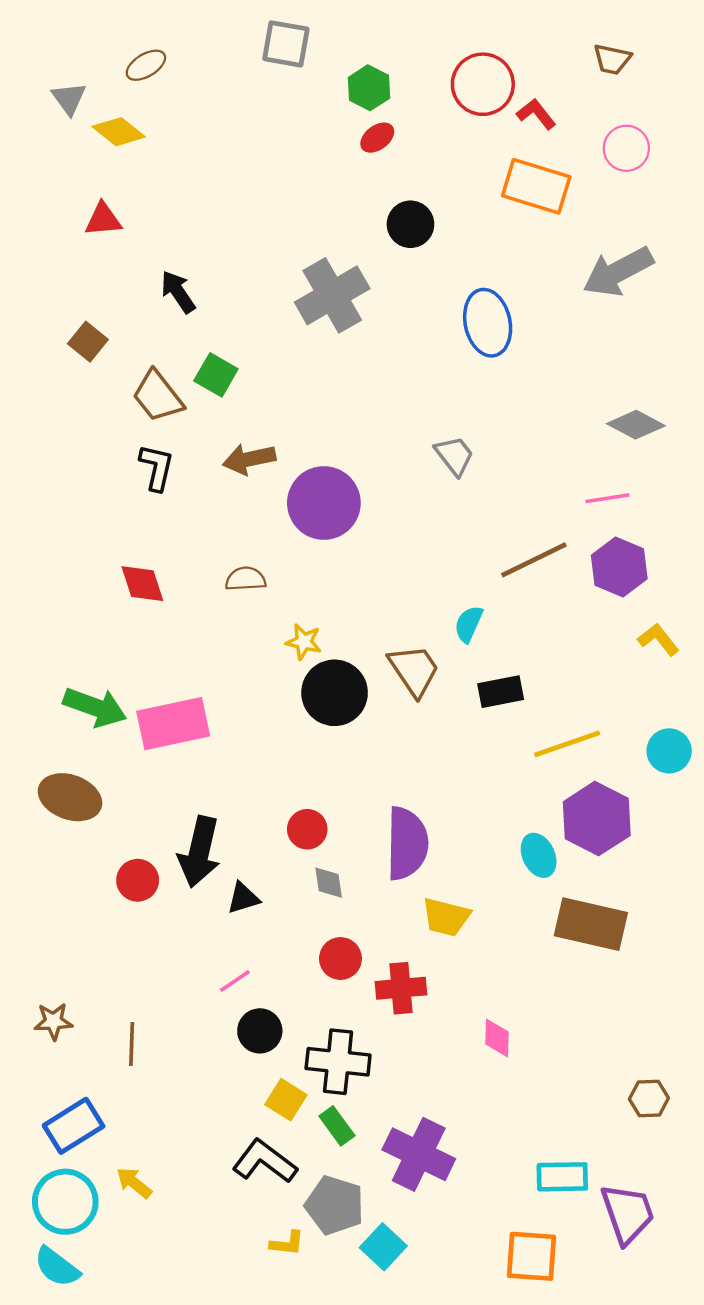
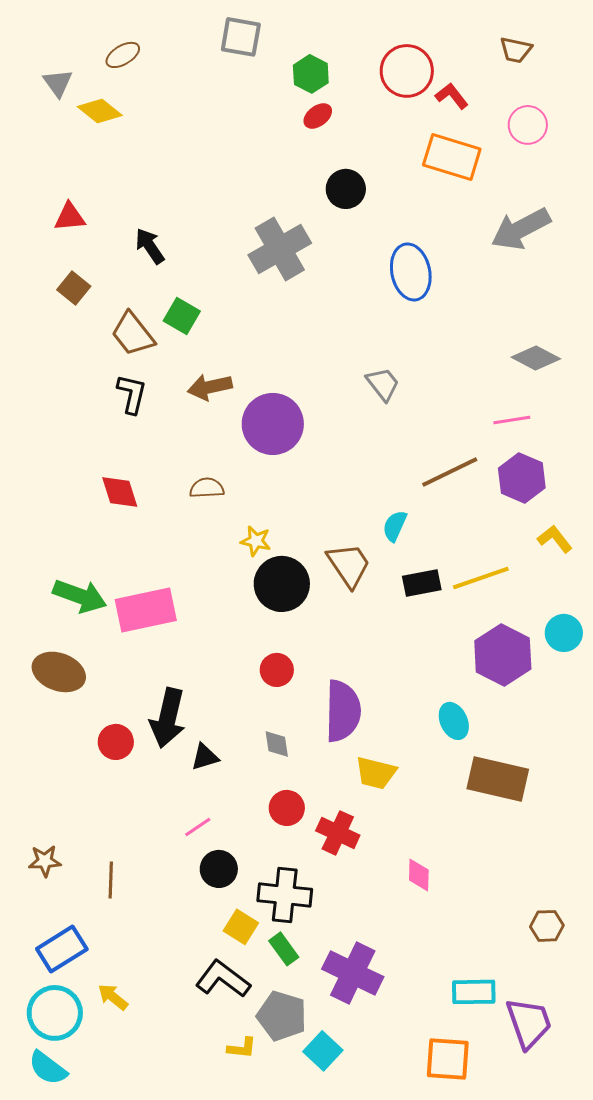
red triangle: (103, 219) -> (70, 217), moved
yellow line: (567, 744) -> (481, 578), moved
purple hexagon: (597, 819) -> (503, 655), moved
red circle: (307, 829) -> (277, 670), moved
red cross: (401, 988) -> (338, 833), turned 30

